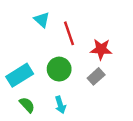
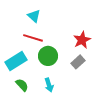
red line: (69, 33) -> (33, 38), moved, turned -54
red star: (101, 49) -> (82, 40), turned -30

